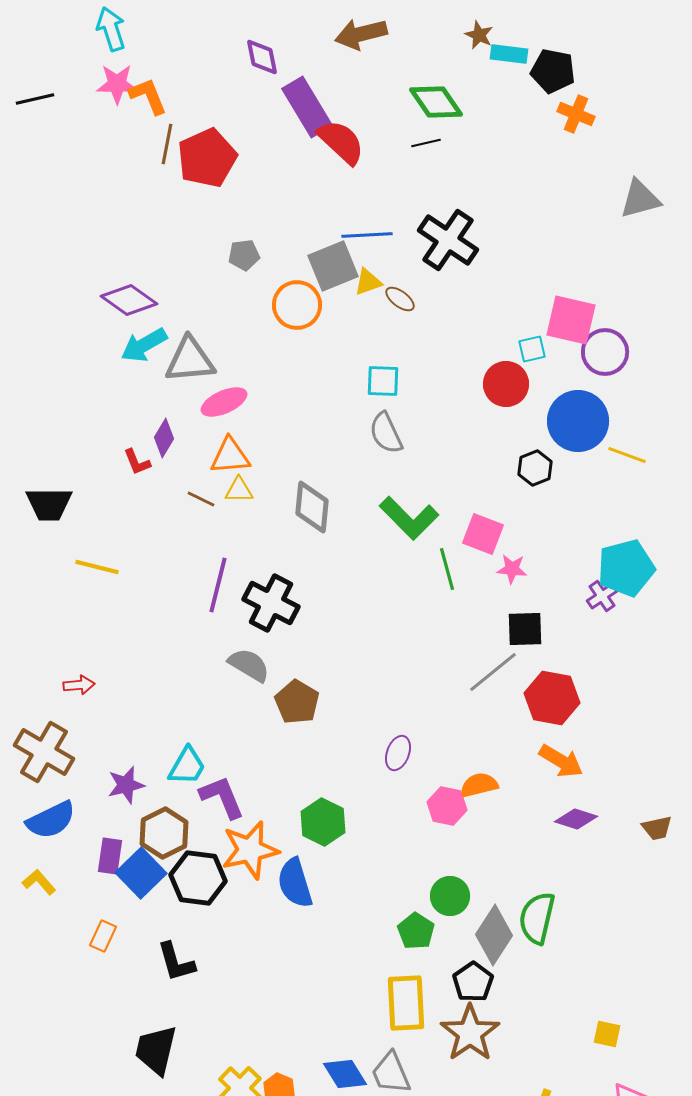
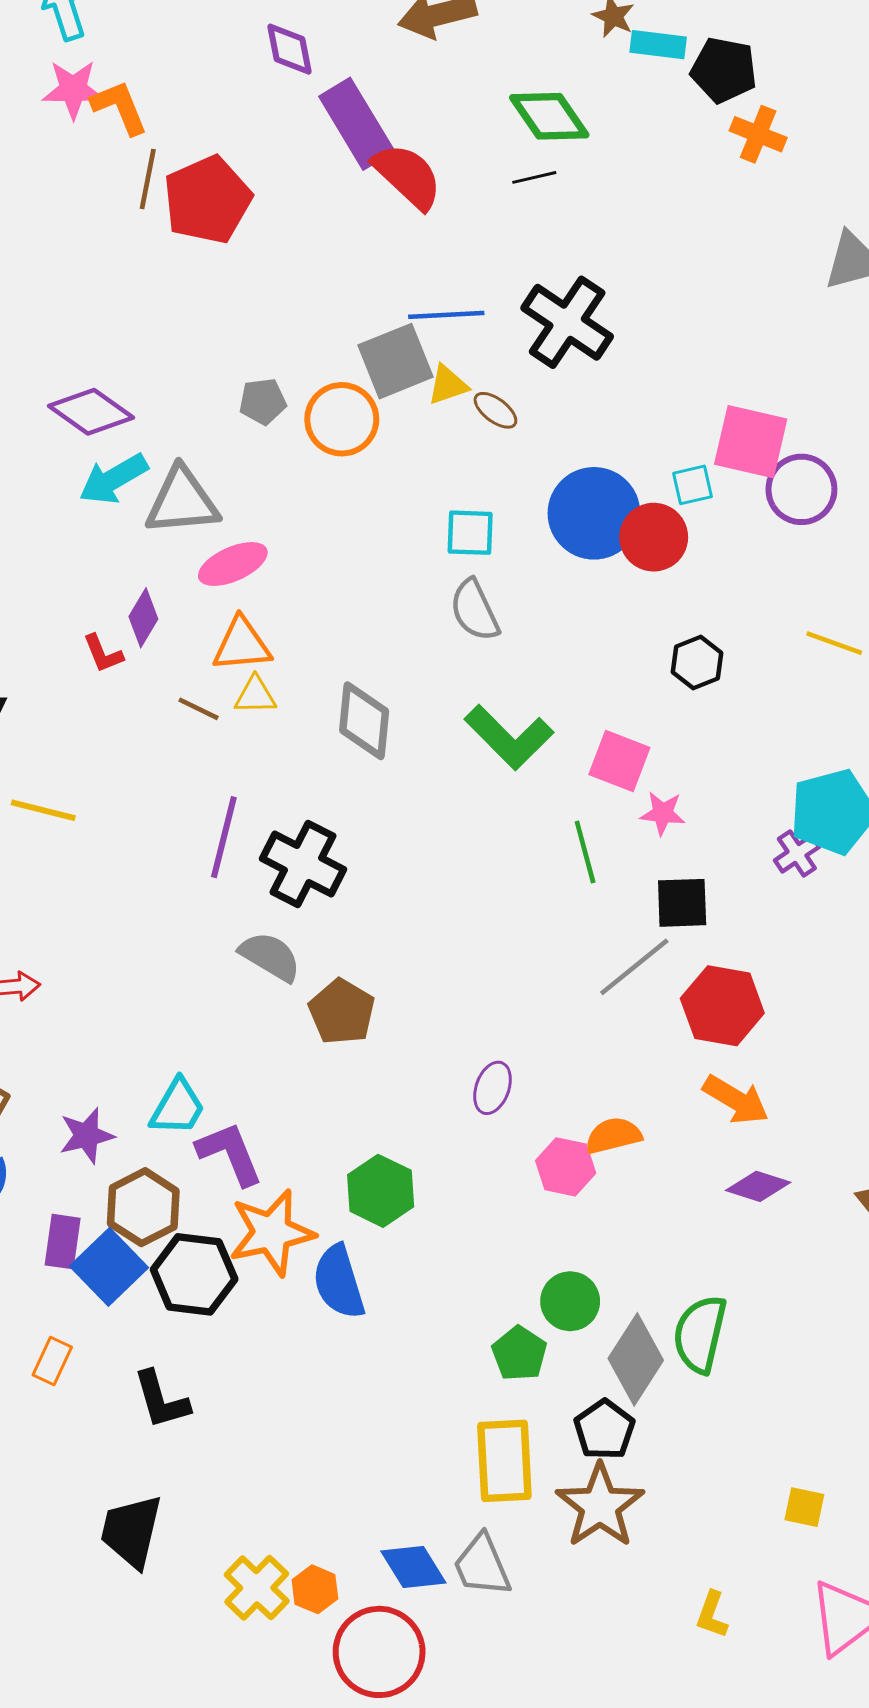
gray pentagon: (244, 255) -> (263, 401), moved
blue circle: (578, 421) -> (594, 513), moved
green line: (447, 569) -> (585, 852), moved

